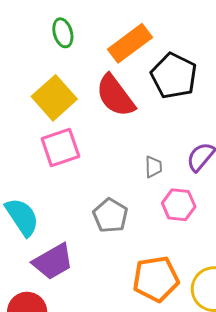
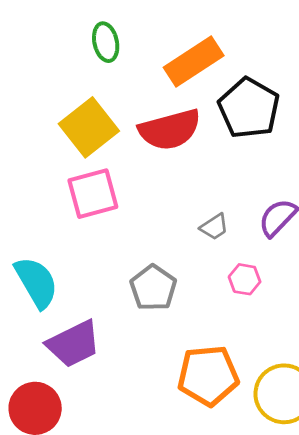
red semicircle: (115, 96) -> (170, 130), turned -72
gray trapezoid: (153, 167) -> (214, 227), turned 55
pink hexagon: (179, 205) -> (245, 279), size x0.7

